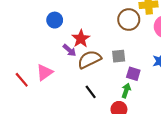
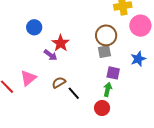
brown circle: (129, 20) -> (106, 35), moved
gray square: (119, 56) -> (104, 52), moved
brown semicircle: (89, 59) -> (59, 82), moved, size x0.6

